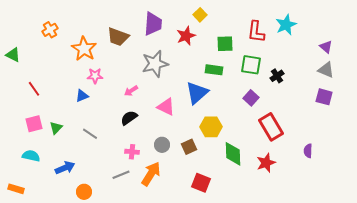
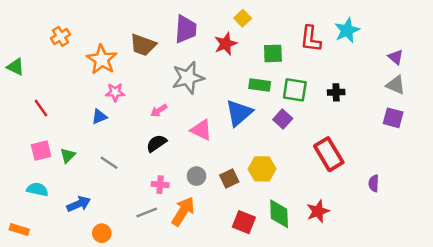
green square: (251, 65) -> (295, 90), moved
black cross: (277, 76) -> (336, 92), turned 32
purple square: (251, 98) -> (283, 119), moved
yellow hexagon: (211, 127) -> (262, 169), moved
green diamond: (233, 154) -> (279, 214), moved
red star: (266, 163) -> (318, 211), moved

